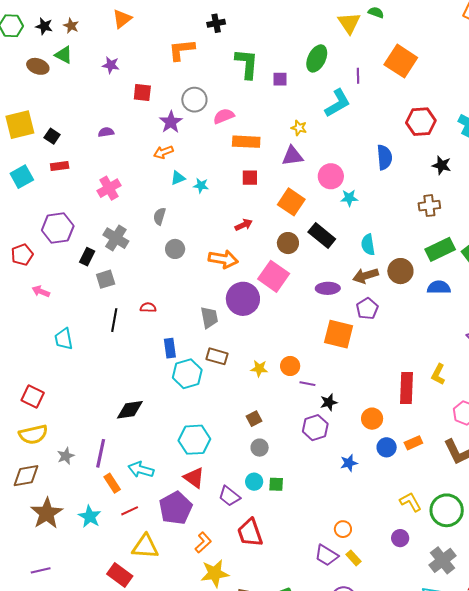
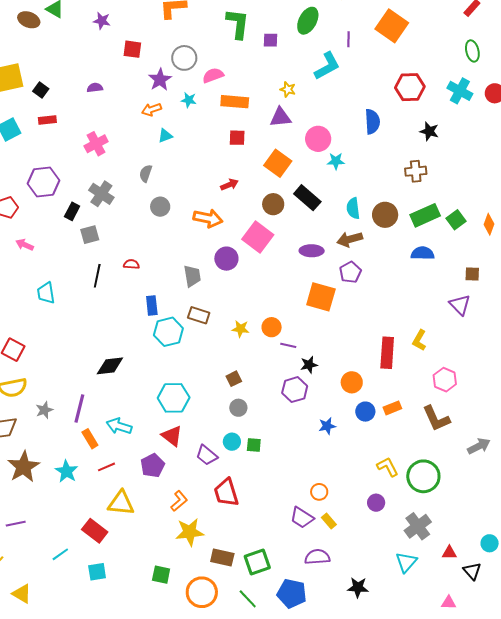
cyan star: (201, 186) -> (189, 100), moved
brown circle: (400, 271) -> (385, 215), moved
purple circle: (243, 299) -> (226, 259), size x0.7
purple pentagon: (176, 508) -> (153, 466), size x0.7

